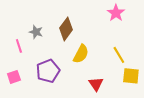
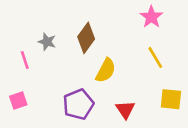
yellow line: (119, 55) -> (155, 57), moved
purple pentagon: (48, 71) -> (78, 104), moved

